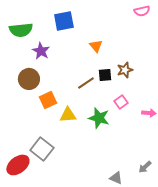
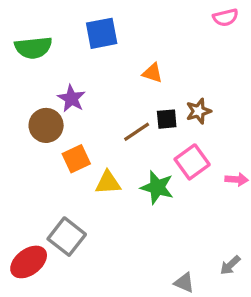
orange triangle: (96, 46) -> (152, 73), turned -32
purple star: (41, 51) -> (71, 98), moved
pink square: (121, 102) -> (192, 162), size x1.5

